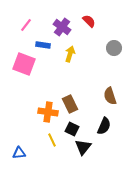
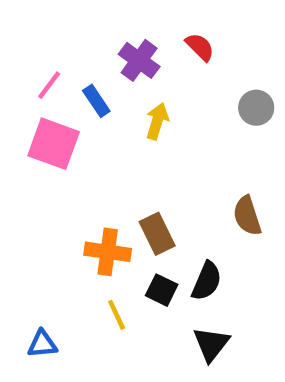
pink line: (26, 25) -> (49, 85), moved
blue rectangle: (43, 45) -> (96, 101), turned 48
black semicircle: (104, 126) -> (207, 281), moved
black triangle: (83, 147) -> (211, 344), moved

